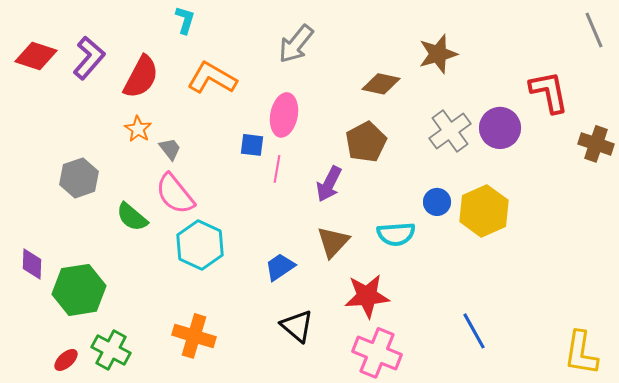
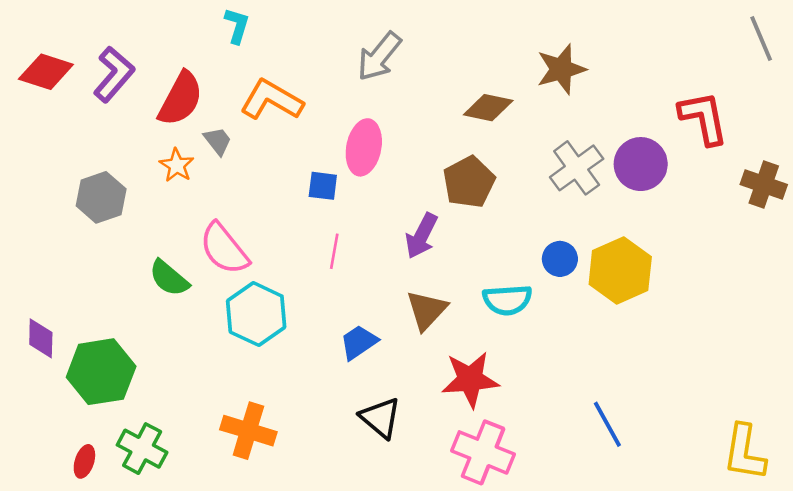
gray trapezoid: (170, 149) -> (218, 141), moved
pink line: (277, 169) -> (334, 251), moved
gray hexagon: (79, 178) -> (101, 197), moved
red ellipse: (66, 360) -> (84, 461), turned -30

